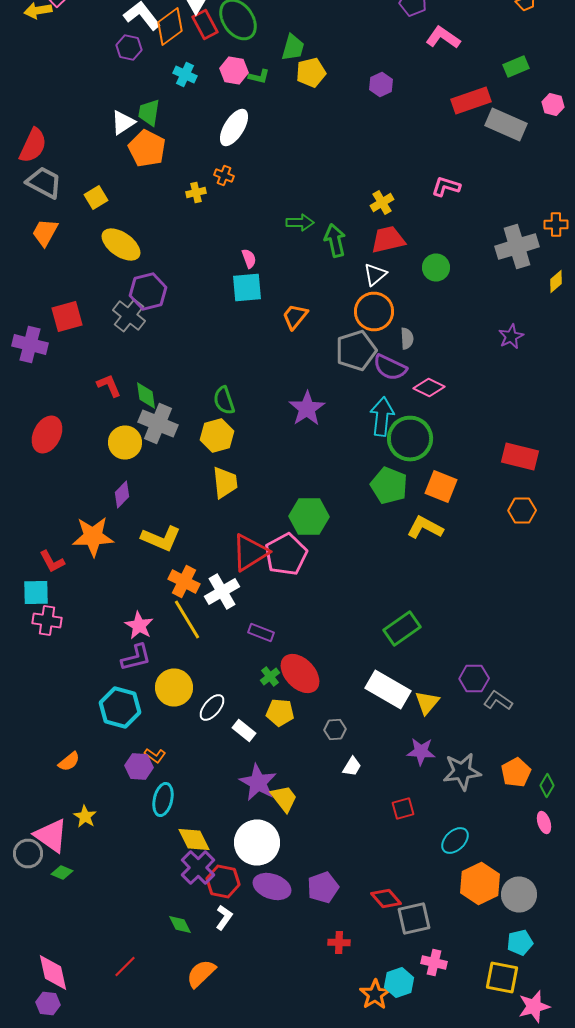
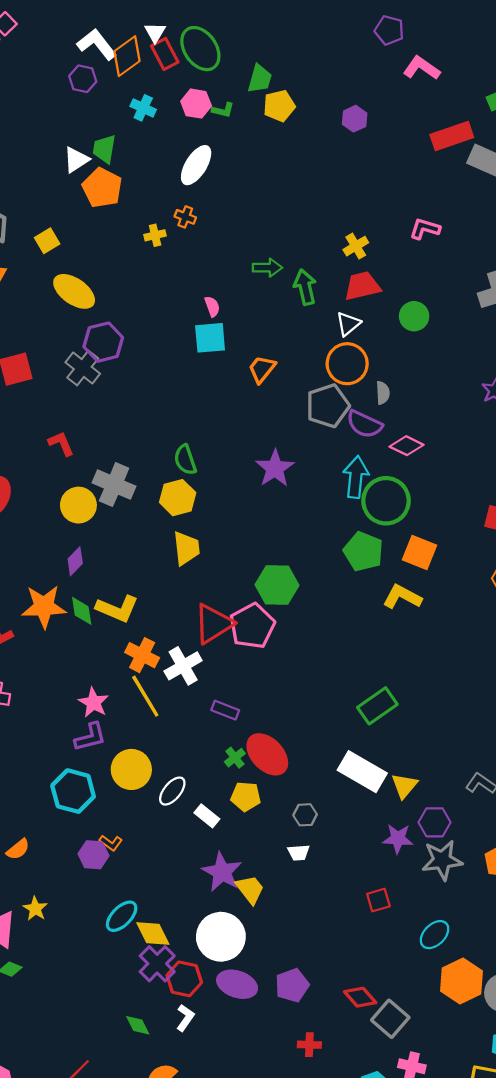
green diamond: (146, 396) -> (82, 611), moved
purple hexagon: (474, 678) -> (435, 822), moved
white trapezoid: (352, 766) -> (299, 853), moved, turned 55
cyan ellipse: (163, 800) -> (122, 916), moved, turned 32
gray square: (414, 918) -> (390, 1019), turned -36

